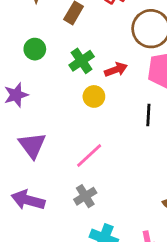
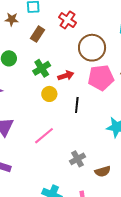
black line: (148, 115) -> (77, 105), moved
gray cross: (85, 196) -> (77, 159), moved

